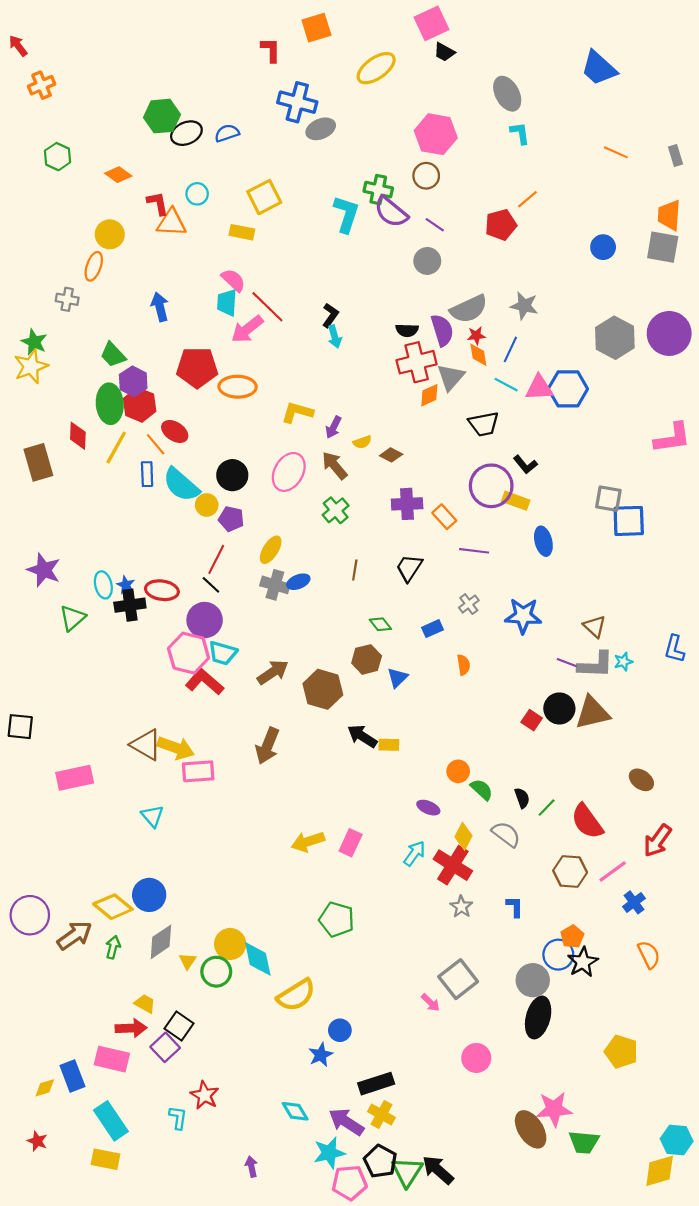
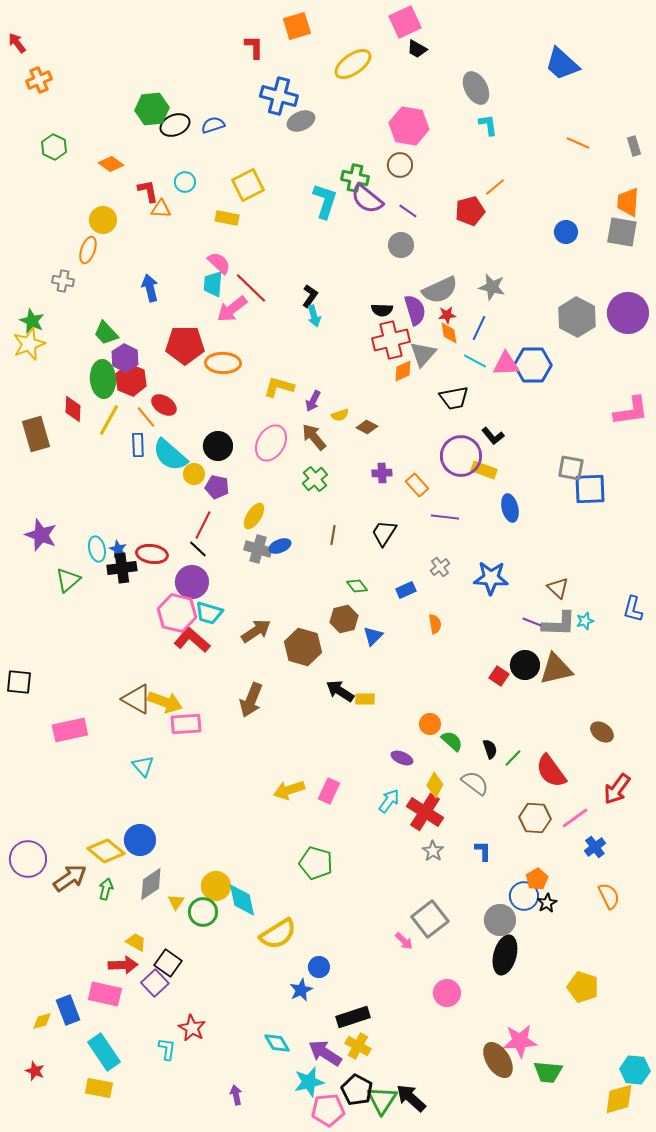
orange triangle: (172, 223) -> (161, 209), size x0.7
purple cross: (407, 504) -> (382, 473), size x0.7
black star: (583, 962) -> (547, 903), size x0.7

